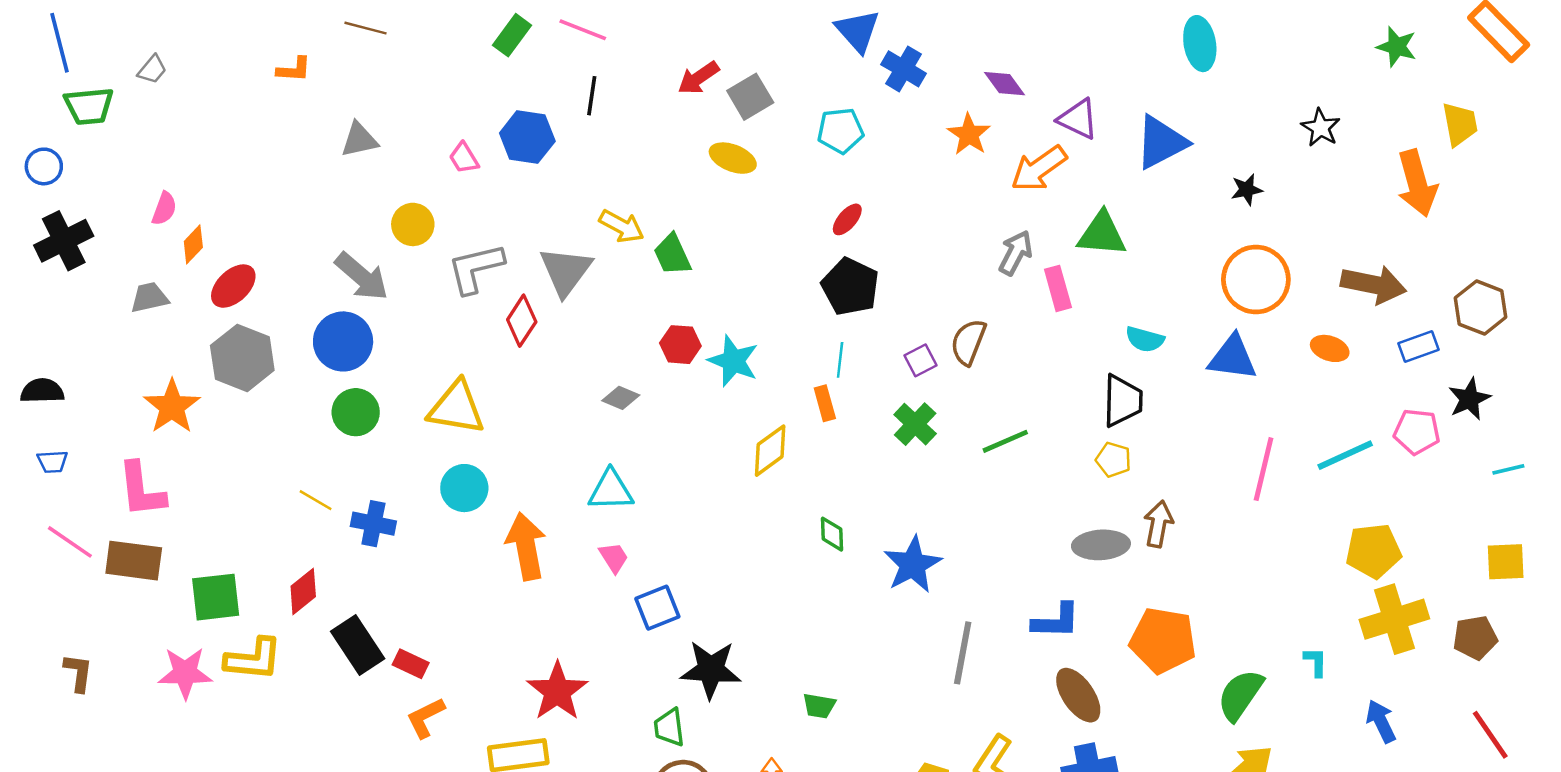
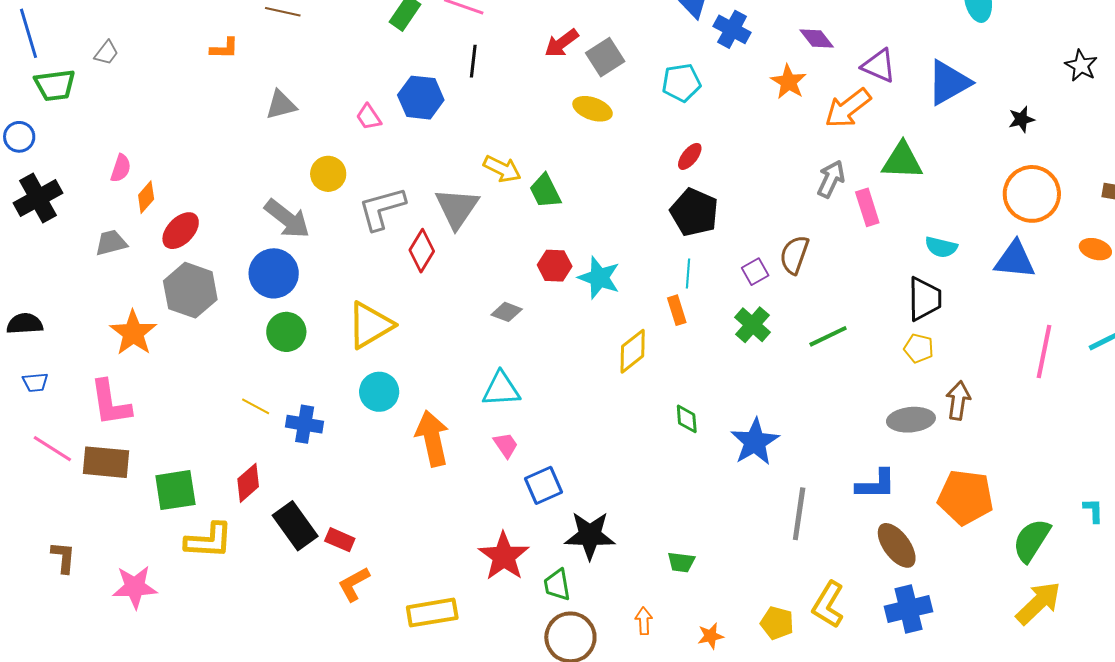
yellow triangle: (456, 408) -> (370, 325), turned -38
pink star: (185, 673) -> (135, 587), moved
red star: (557, 691) -> (504, 556), moved

